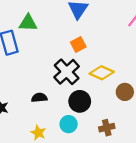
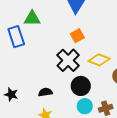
black semicircle: (39, 98) -> (45, 92), moved
cyan circle: (69, 124) -> (85, 106), moved

